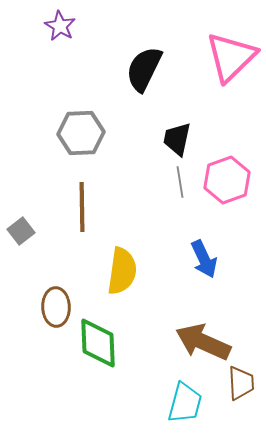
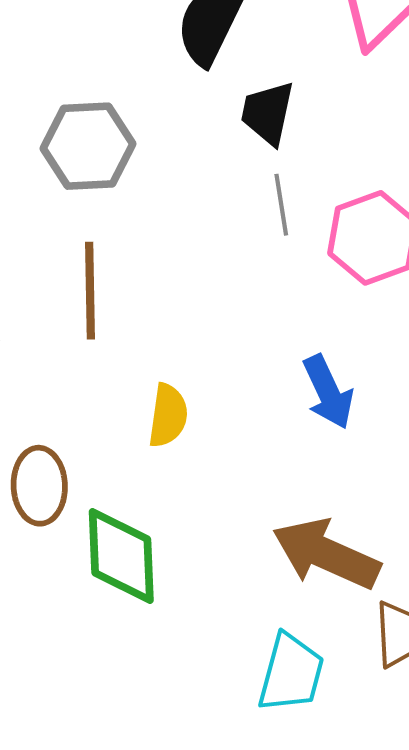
black trapezoid: (177, 139) -> (268, 113), moved
gray line: (180, 182) -> (281, 205), moved
yellow semicircle: (122, 271) -> (168, 415), size x0.7

